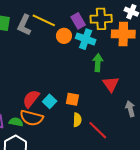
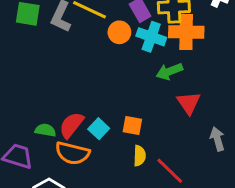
orange cross: (123, 34) -> (186, 32), moved
green arrow: (98, 63) -> (169, 71), turned -114
green semicircle: (16, 122) -> (45, 130), moved

